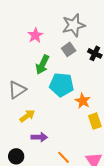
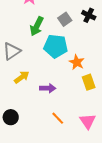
gray square: (69, 49) -> (65, 19), moved
purple arrow: (39, 137) -> (48, 88), moved

